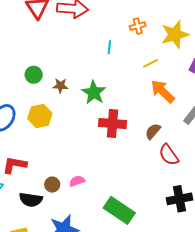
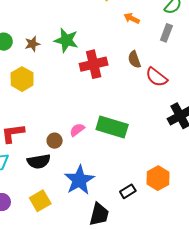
orange arrow: (163, 91) -> (132, 18), size x0.6
brown semicircle: (153, 131) -> (134, 59), turned -42
green rectangle: (119, 210) -> (112, 127), moved

